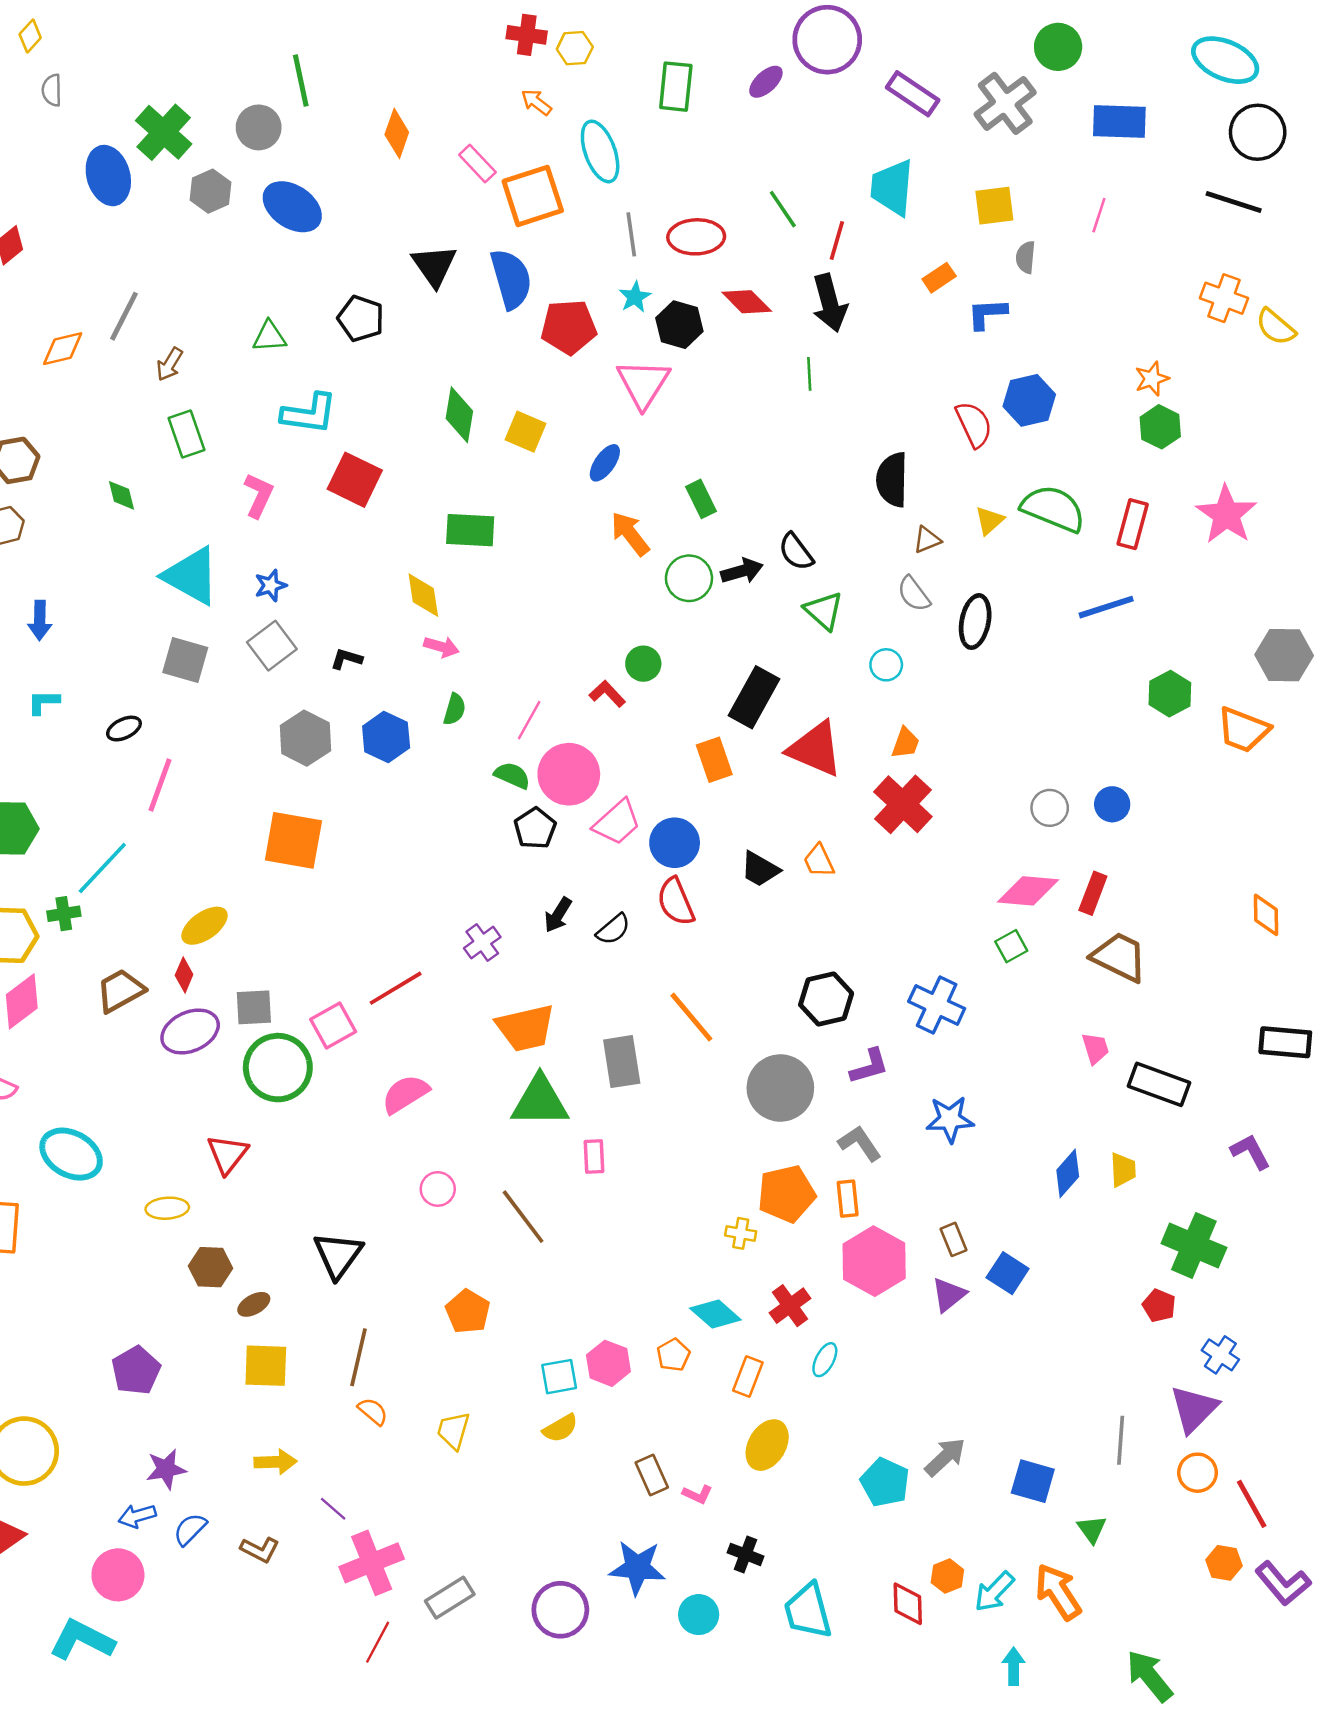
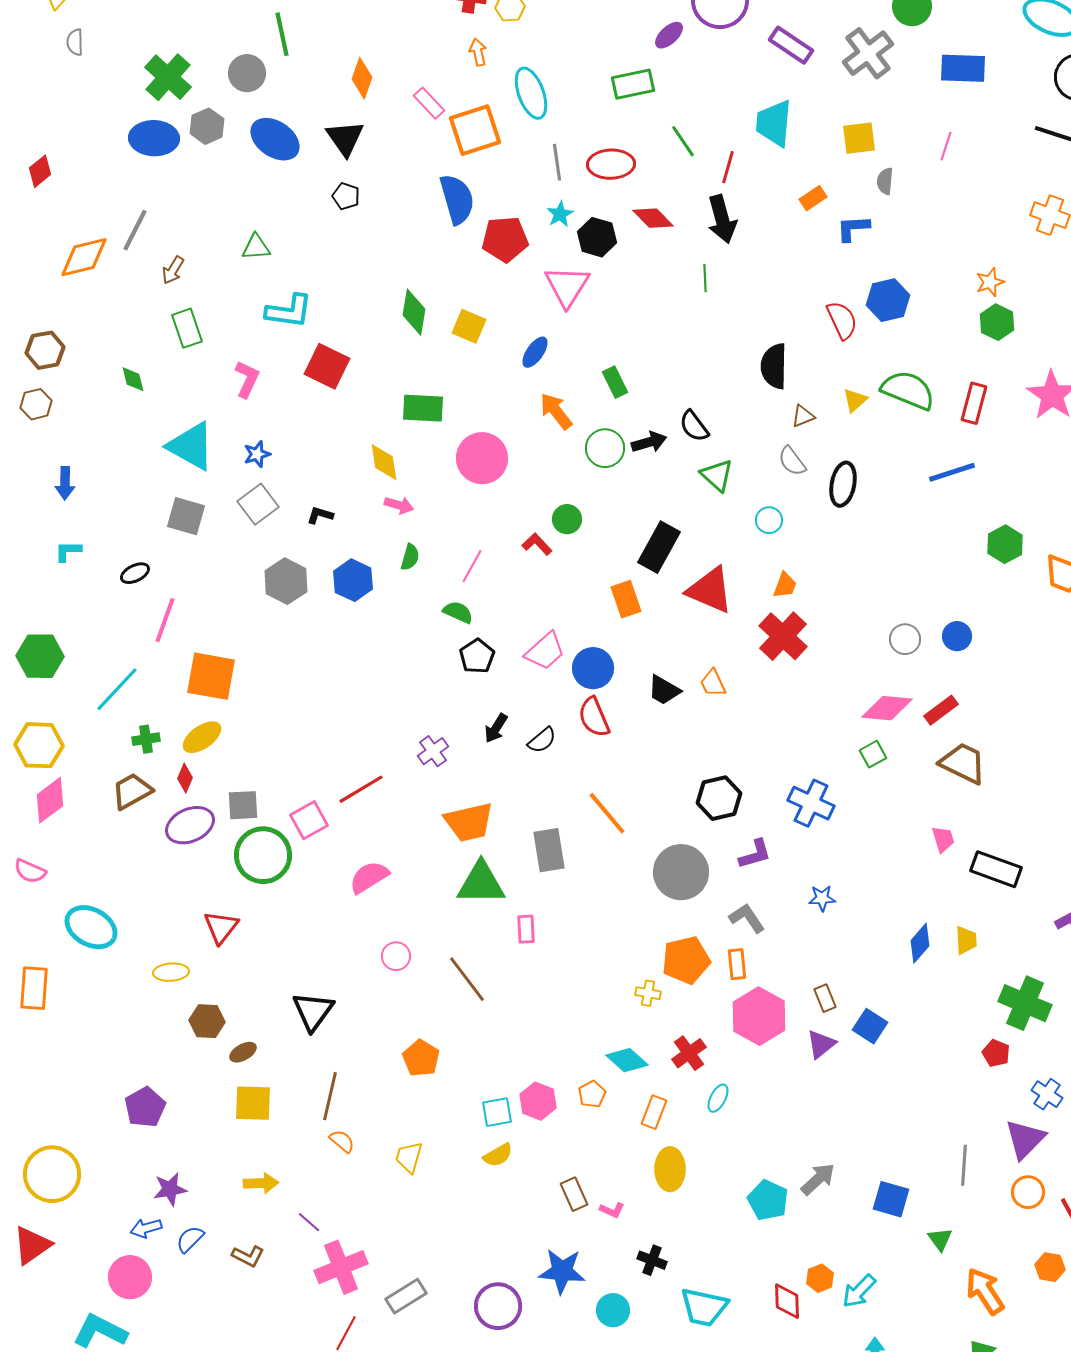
green rectangle: (676, 87) -> (633, 84), moved, turned 72
orange arrow: (536, 102) -> (478, 52), turned 40
blue ellipse: (108, 176) -> (154, 138), moved, turned -72
black triangle: (434, 266) -> (345, 138), moved
black pentagon: (361, 319) -> (346, 196), moved, size x0.7
orange diamond: (63, 349) -> (84, 257), size x1.4
pink circle: (569, 774) -> (482, 458), moved
orange square: (293, 840) -> (211, 676), moved
red rectangle: (1093, 893) -> (941, 710), turned 32
green cross: (64, 914) -> (146, 739), moved
blue star: (950, 1119) -> (822, 898), size x0.7
yellow ellipse: (767, 1445) -> (670, 1169), turned -30
orange arrow: (1058, 1592) -> (985, 1291), moved
cyan trapezoid: (808, 1611) -> (704, 1307), turned -63

